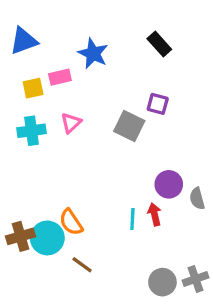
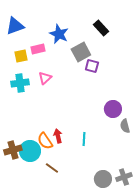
purple square: (158, 104) -> (92, 66), moved
gray square: (129, 126) -> (81, 52), moved, turned 36
purple circle: (169, 184) -> (113, 109), moved
red arrow: (155, 214) -> (58, 136), moved

